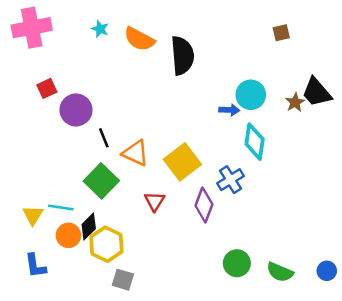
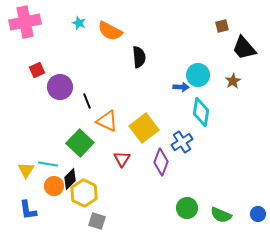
black semicircle: (182, 56) -> (139, 57), moved, size x0.7
black trapezoid: (317, 92) -> (244, 48), moved
black line: (104, 138) -> (87, 101), moved

